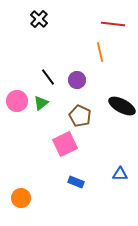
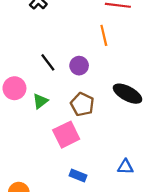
green triangle: (41, 103) -> (40, 101), moved

